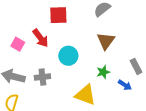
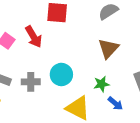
cyan circle: (68, 56) -> (61, 74), moved
blue arrow: (125, 85) -> (115, 103), moved

